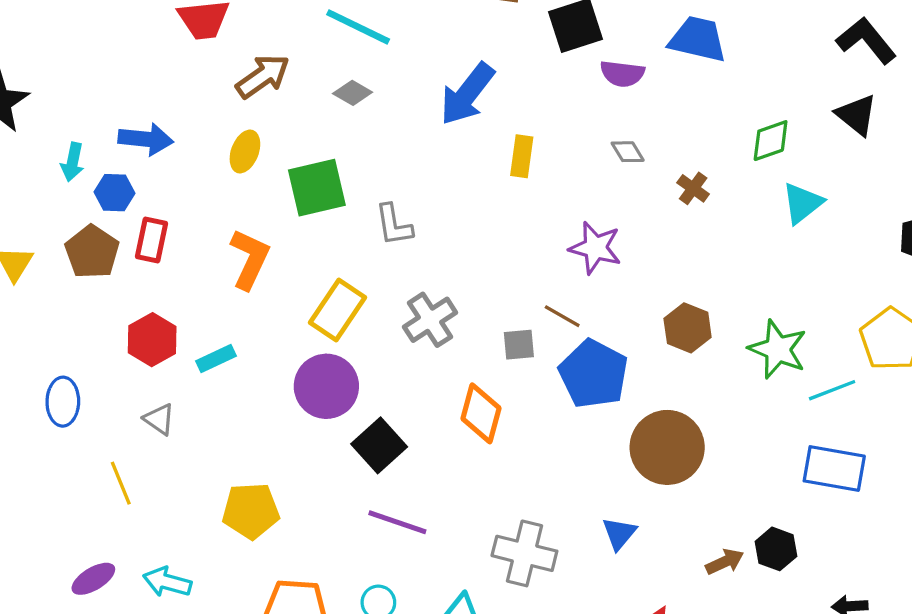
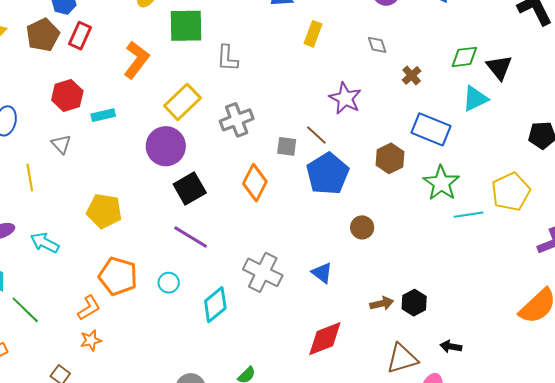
black triangle: (857, 115) -> (499, 67), moved
brown circle: (667, 447) -> (362, 227), size x0.5
blue rectangle: (834, 469) -> (431, 129), moved
blue triangle: (619, 534) -> (322, 273), turned -45

